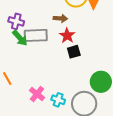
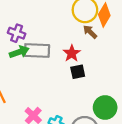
brown arrow: (60, 18) -> (90, 32), moved, turned -144
green arrow: (20, 38) -> (19, 52), turned -72

